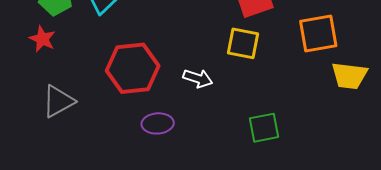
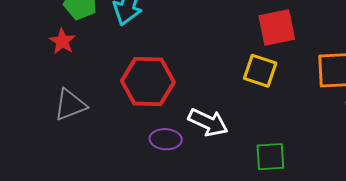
white arrow: (198, 78) -> (208, 122), moved, size x1.4

